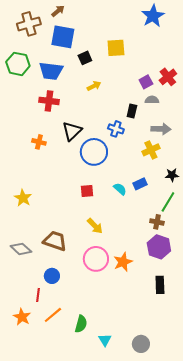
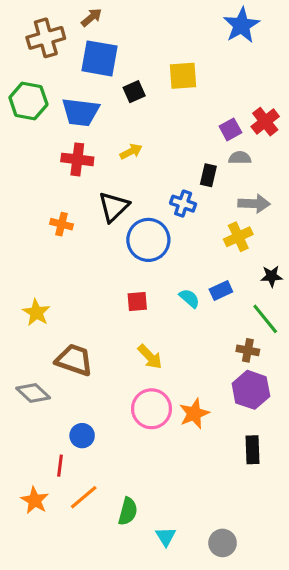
yellow arrow: (94, 86) -> (131, 152), moved
green line: (168, 202) -> (265, 319), turned -70
brown trapezoid: (55, 241) -> (74, 360), moved

